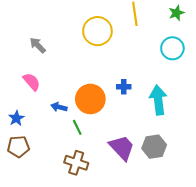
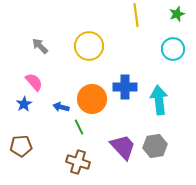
yellow circle: (97, 31) -> (89, 46), moved
blue cross: (124, 87) -> (125, 87), size x1.6
blue star: (16, 118) -> (24, 104), moved

